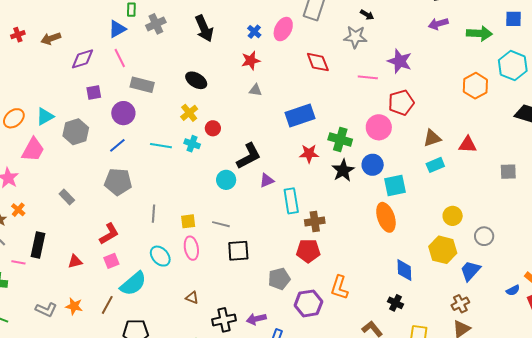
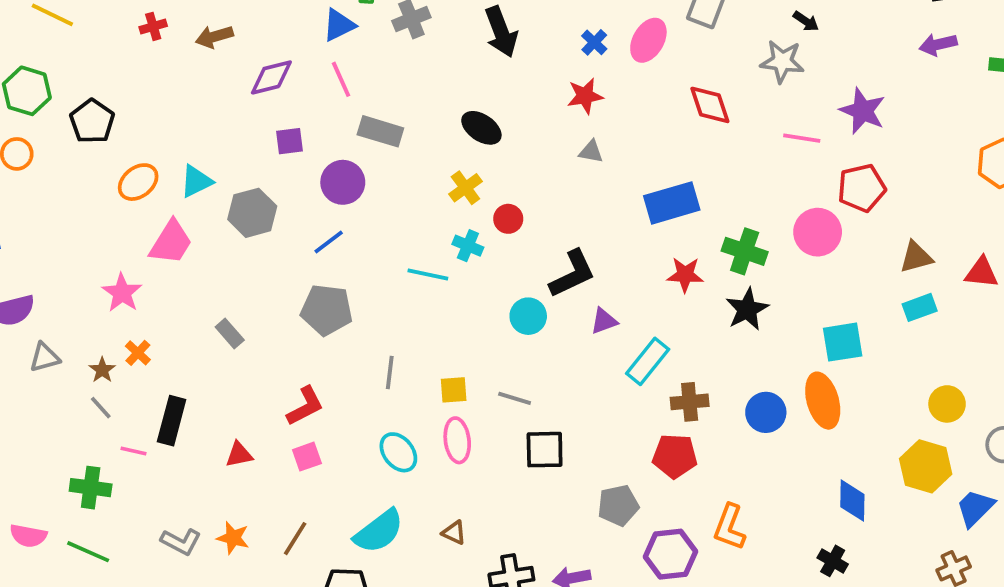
cyan line: (161, 146) -> (428, 274), moved
blue circle: (373, 165) -> (766, 412), moved
cyan rectangle: (291, 201) -> (648, 361), turned 45
cyan semicircle: (133, 284) -> (379, 531), moved

